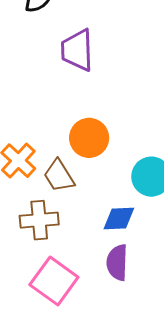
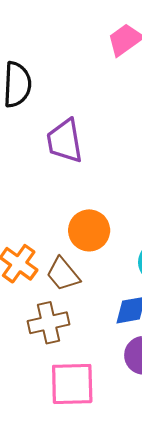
pink square: (54, 281) -> (72, 384), turned -30

